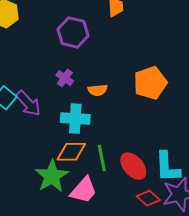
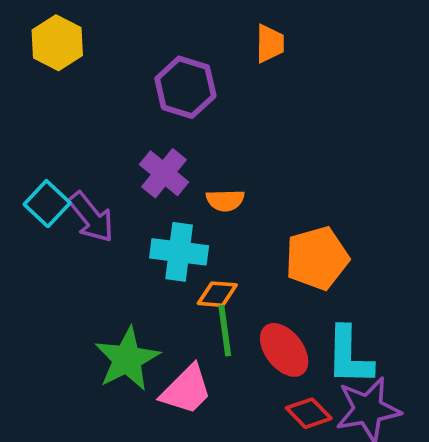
purple cross: (65, 78) -> (164, 173), size x1.4
orange pentagon: (150, 83) -> (317, 258), moved
orange diamond: (71, 152) -> (217, 294), moved, size x0.7

